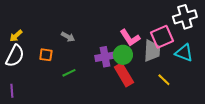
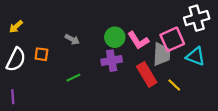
yellow arrow: (16, 36) -> (16, 27), moved
orange square: (46, 55) -> (41, 54), moved
green circle: (123, 55) -> (115, 37), moved
red rectangle: (124, 75) -> (147, 74), moved

